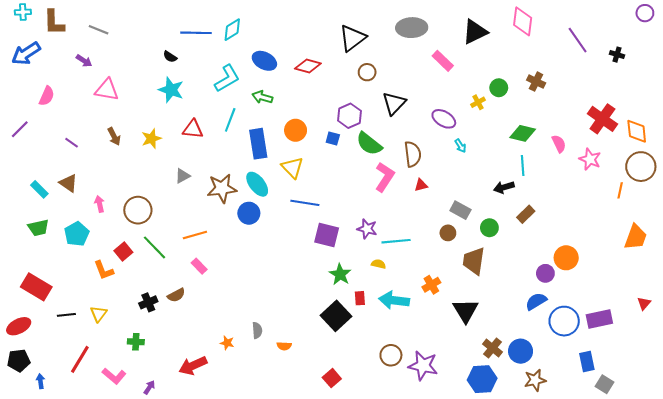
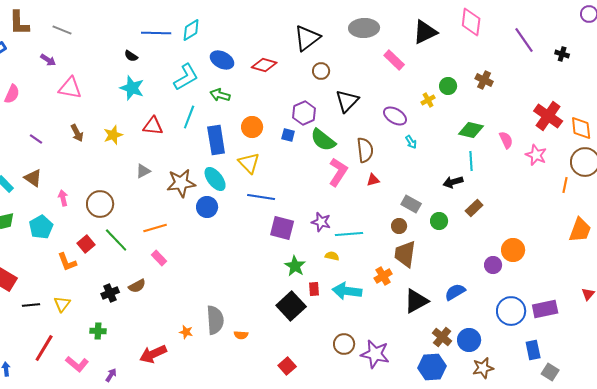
brown trapezoid: (474, 261) -> (405, 254), moved
blue semicircle: (536, 301) -> (455, 292), moved
black triangle: (466, 311) -> (416, 301), turned 32
gray semicircle: (257, 330) -> (215, 320), size x1.8

